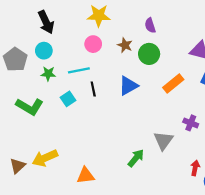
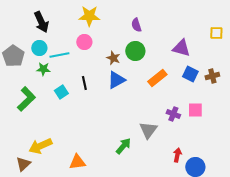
brown star: (125, 45) -> (113, 58), moved
cyan line: (79, 70) -> (59, 55), moved
green L-shape: (30, 107) -> (26, 99), turned -75
brown triangle: (18, 166) -> (23, 164), moved

